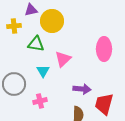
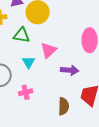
purple arrow: (82, 89) -> (70, 70), moved

